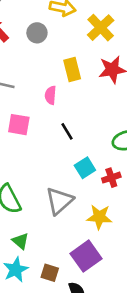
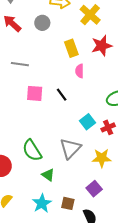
pink semicircle: (50, 95) -> (80, 71), moved
black line: (67, 131) -> (62, 95), moved
green triangle: (20, 241) -> (48, 175), moved
purple square: (86, 256) -> (94, 189), size x0.7

